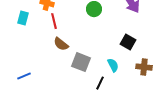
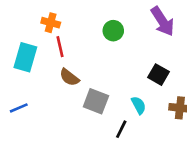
cyan rectangle: (23, 18) -> (25, 57), moved, size x1.5
blue line: (24, 76) -> (19, 108), moved

